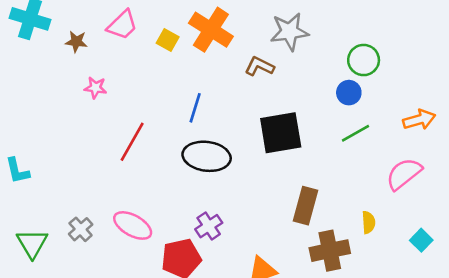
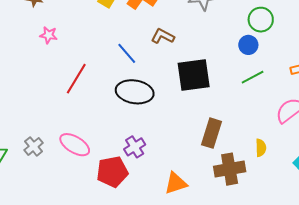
brown L-shape: (259, 66) -> (163, 36), moved
blue line: (195, 108) -> (127, 53), turned -60

